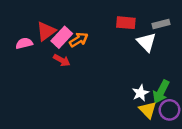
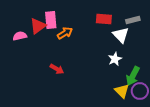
pink rectangle: (62, 37) -> (51, 20), moved, turned -48
red arrow: (62, 60) -> (57, 69), moved
white star: (140, 93) -> (115, 59), moved

